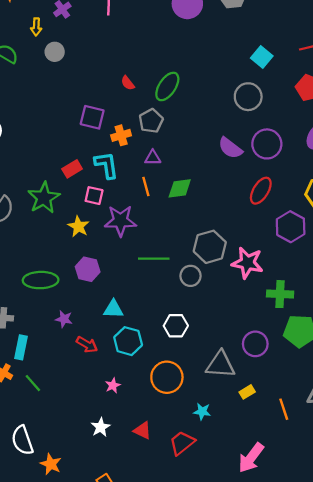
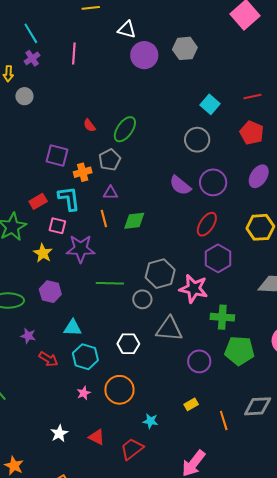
purple hexagon: (291, 227) -> (218, 258), moved
gray triangle: (220, 365) -> (169, 329), moved
pink star: (113, 385) -> (84, 393), moved

